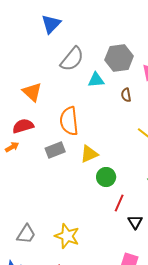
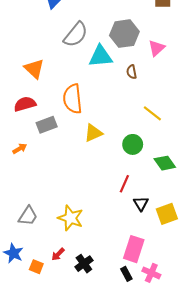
cyan triangle: (96, 80) -> (101, 56), size x1.4
orange arrow: (12, 147) -> (20, 149), moved
gray rectangle: (55, 150) -> (47, 125), moved
green circle: (106, 177) -> (133, 144), moved

